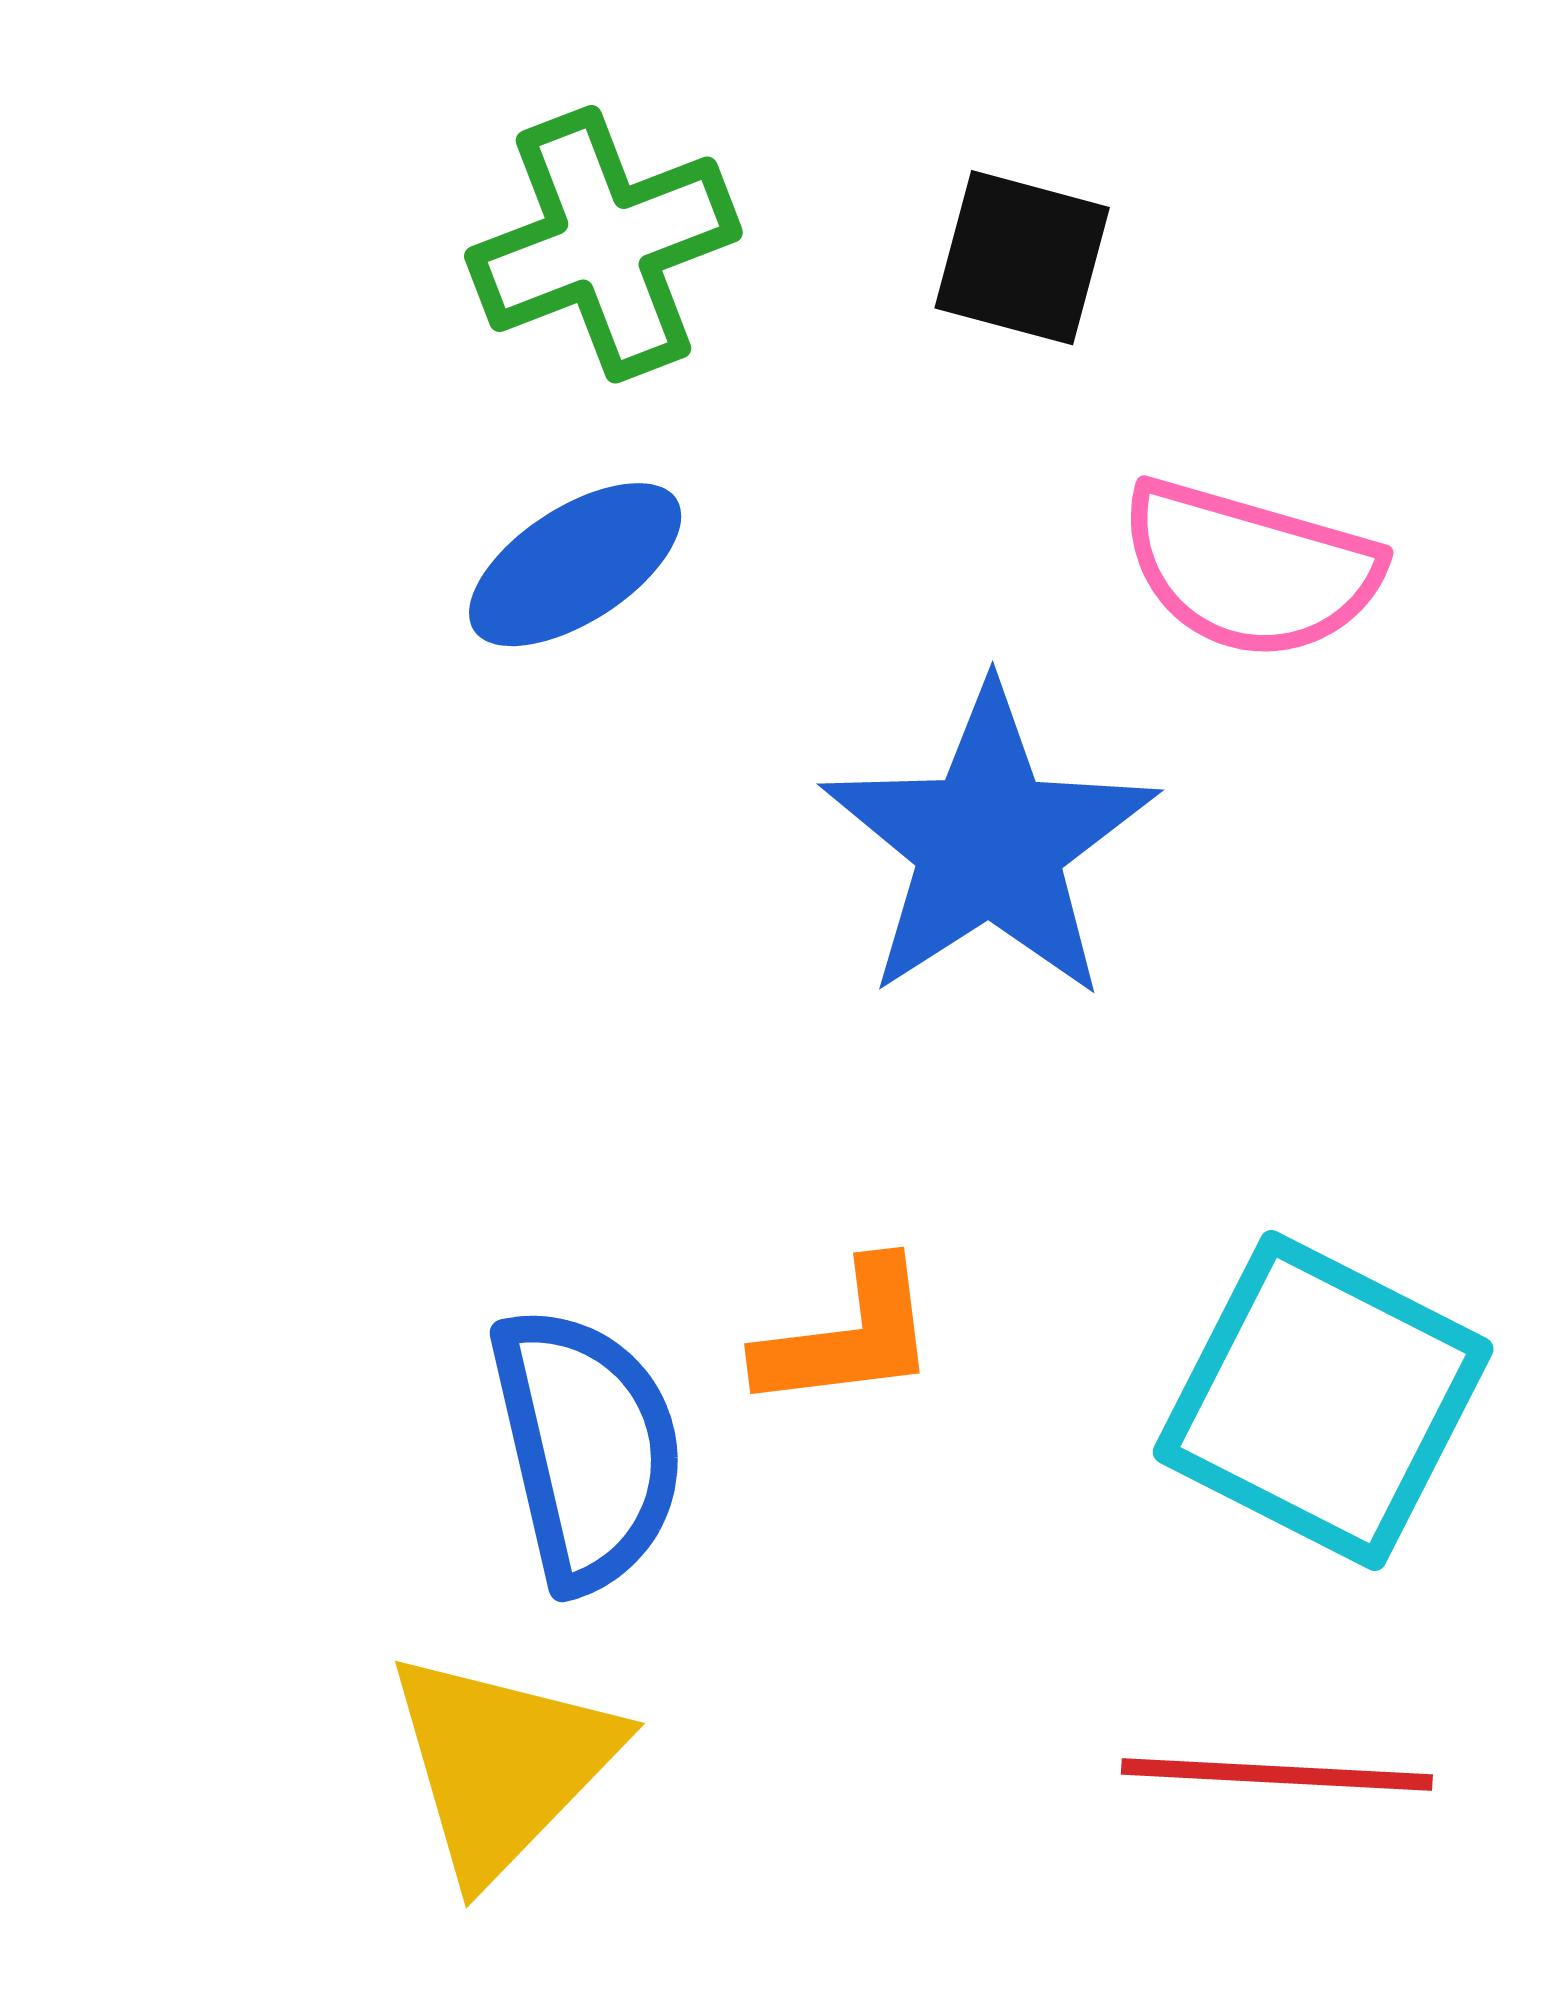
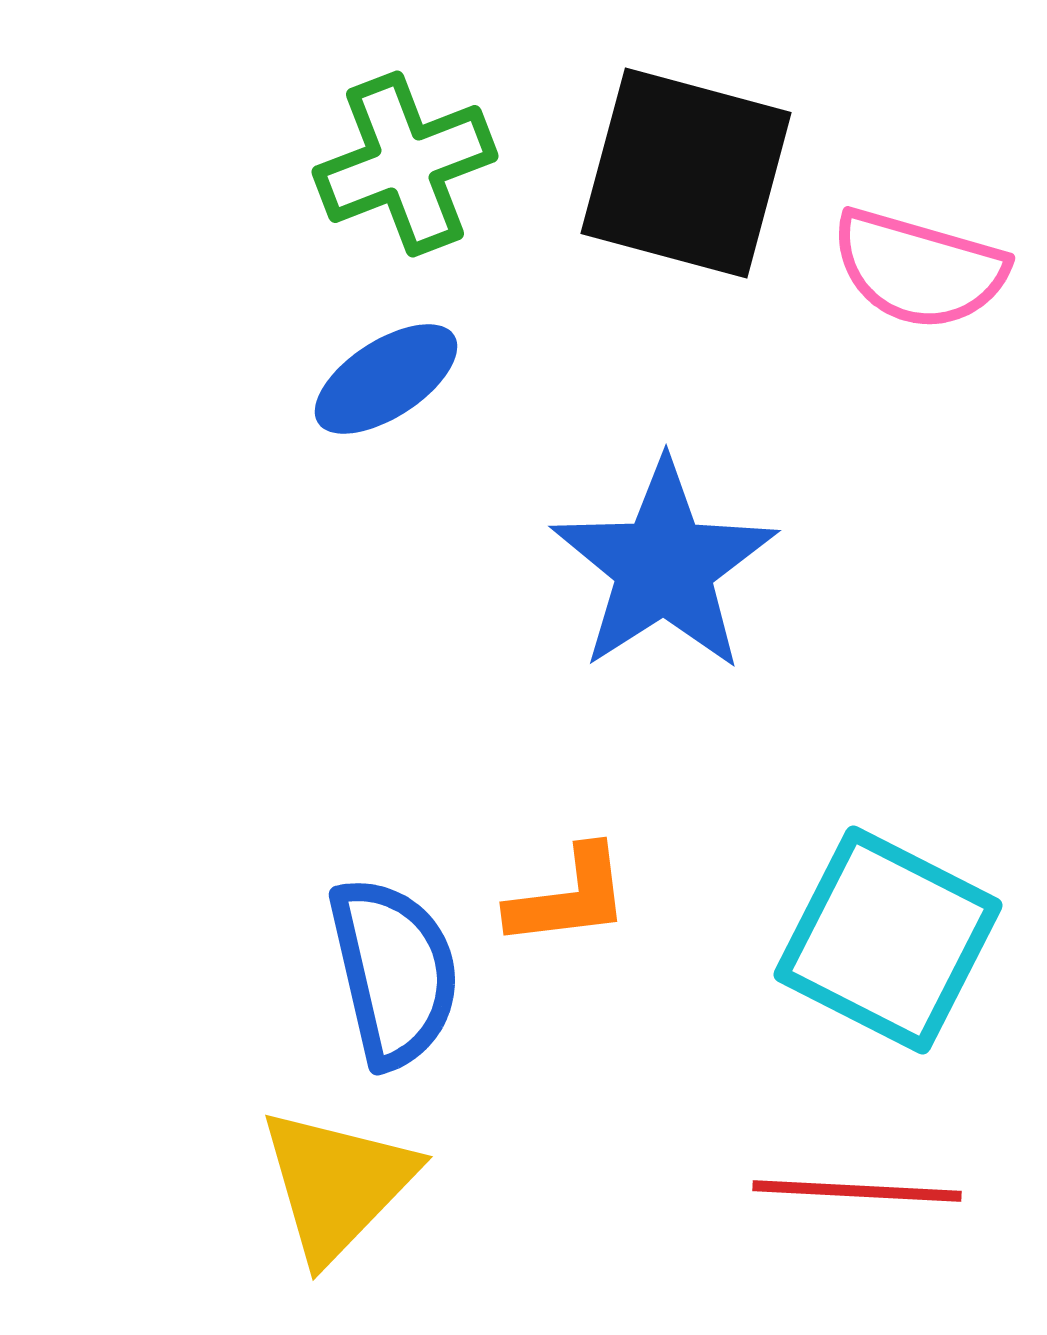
black square: (1022, 258) -> (686, 173), size x1.8
pink semicircle: (1250, 569) -> (919, 269), moved

